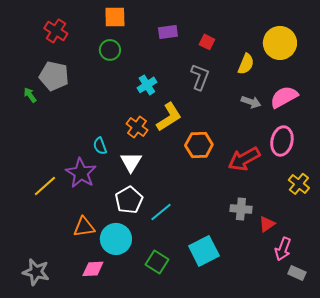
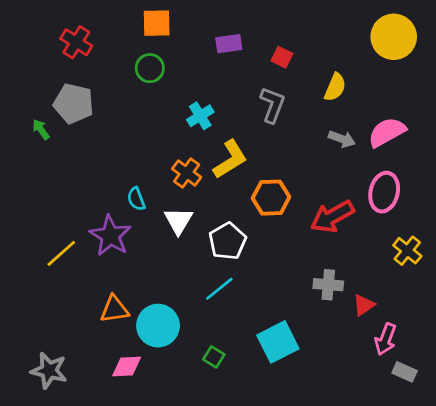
yellow circle: (280, 43) -> (394, 37), moved
white pentagon: (129, 200) -> (227, 241), moved
green square: (157, 262) -> (214, 357), size x0.7

